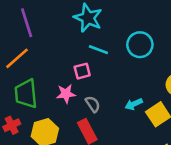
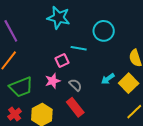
cyan line: (98, 50) -> (79, 48), moved
green trapezoid: (26, 94) -> (21, 87), turned -95

